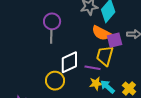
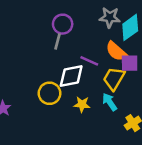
purple line: (92, 68) -> (89, 61), moved
yellow star: (96, 83) -> (82, 104), moved
cyan arrow: (108, 87) -> (110, 102), moved

